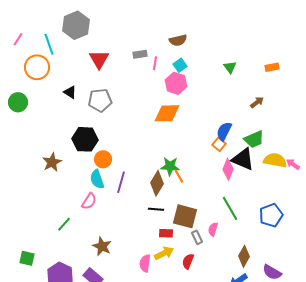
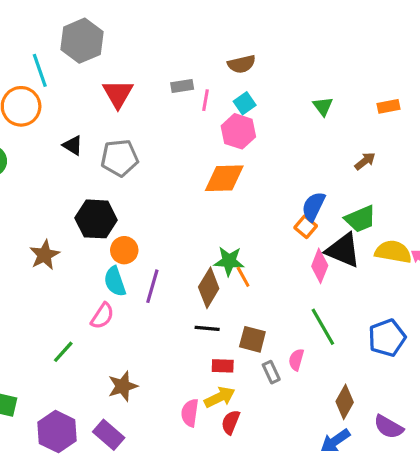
brown square: (185, 216) -> (252, 339), size x0.7
brown star: (102, 246) -> (123, 386), turned 30
red semicircle: (188, 261) -> (231, 422), moved

